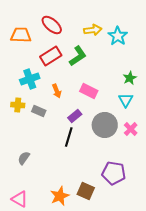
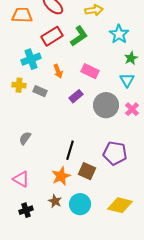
cyan star: (118, 36) -> (119, 34), moved
black line: (69, 137) -> (70, 150), moved

